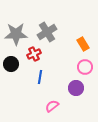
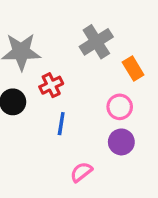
gray cross: (47, 32) -> (96, 42), moved
pink circle: (85, 67) -> (120, 107), moved

